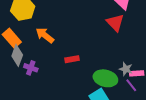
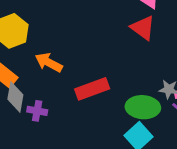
red rectangle: (72, 59) -> (92, 89), size x1.6

